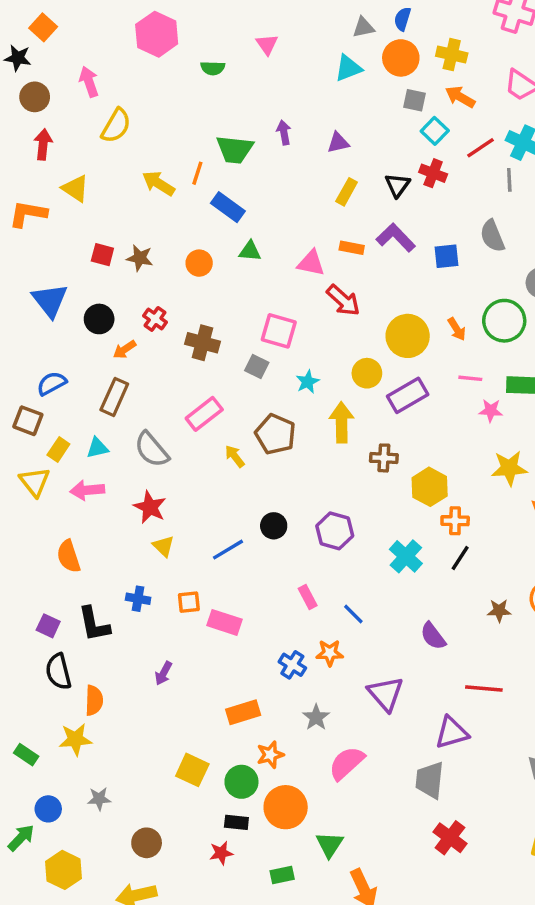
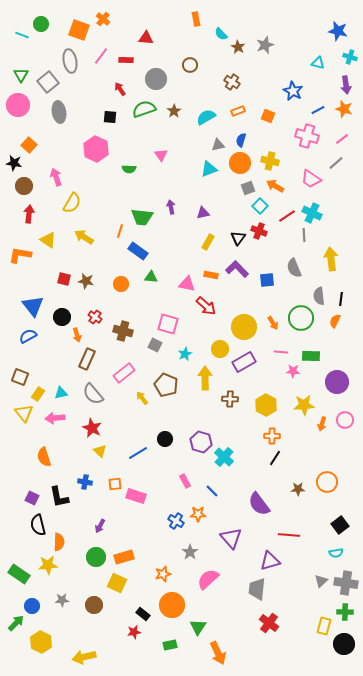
gray square: (414, 100) -> (248, 188), turned -32
yellow arrow: (158, 183) -> (84, 237), moved
orange arrow: (125, 349) -> (77, 335), turned -72
blue semicircle: (52, 383) -> (28, 336), moved
brown rectangle: (114, 397) -> (87, 359), moved
yellow hexagon: (430, 487) -> (266, 405), moved
cyan cross: (406, 556) -> (224, 457), moved
purple semicircle: (433, 636) -> (259, 504), size x1.4
orange rectangle: (243, 712) -> (124, 557), moved
green rectangle: (26, 755) -> (19, 574), size x1.5
green circle: (241, 782) -> (96, 557), moved
black rectangle: (236, 822) -> (143, 614), turned 32
brown circle: (147, 843) -> (94, 605), moved

